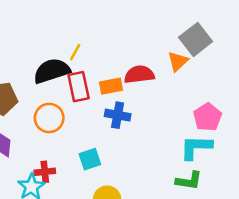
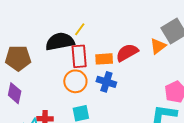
red semicircle: (139, 74) -> (127, 53), turned -30
orange circle: (49, 118) -> (75, 81), moved

